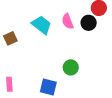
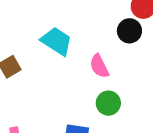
pink semicircle: (68, 21) -> (99, 66), moved

